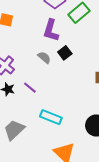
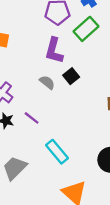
cyan rectangle: (51, 117) -> (57, 152), turned 30

